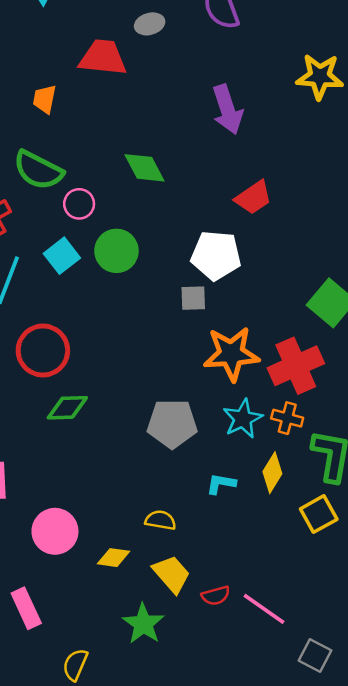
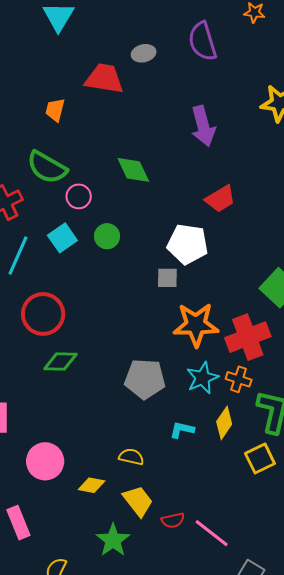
green circle: (116, 251) -> (107, 236), size x0.7

